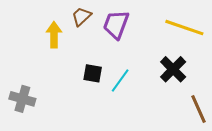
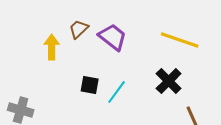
purple trapezoid: (116, 25) -> (113, 37), turned 108

